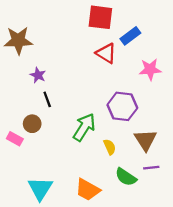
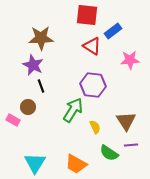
brown star: (18, 40) -> (41, 38), moved
purple star: (38, 75) -> (33, 65), size x1.5
purple hexagon: (122, 106) -> (93, 85), moved

